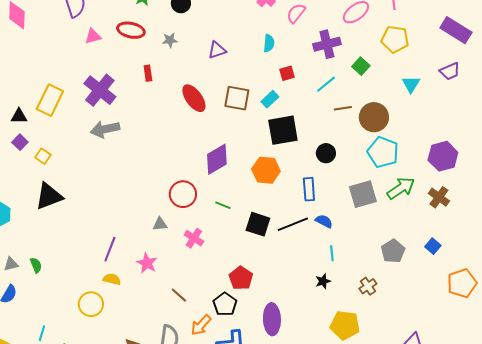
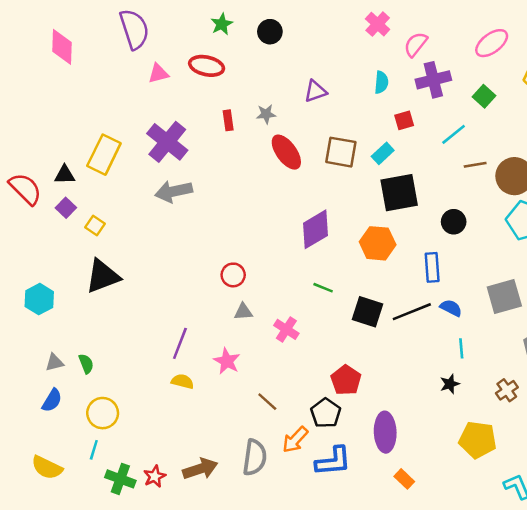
gray star: (170, 40) -> (266, 114), moved
purple cross: (327, 44) -> (433, 80), moved
green square: (361, 66) -> (484, 96), moved
red circle: (183, 194) -> (233, 275), moved, size x0.7
gray square: (363, 194) -> (504, 296), moved
yellow circle: (91, 304) -> (103, 413), moved

